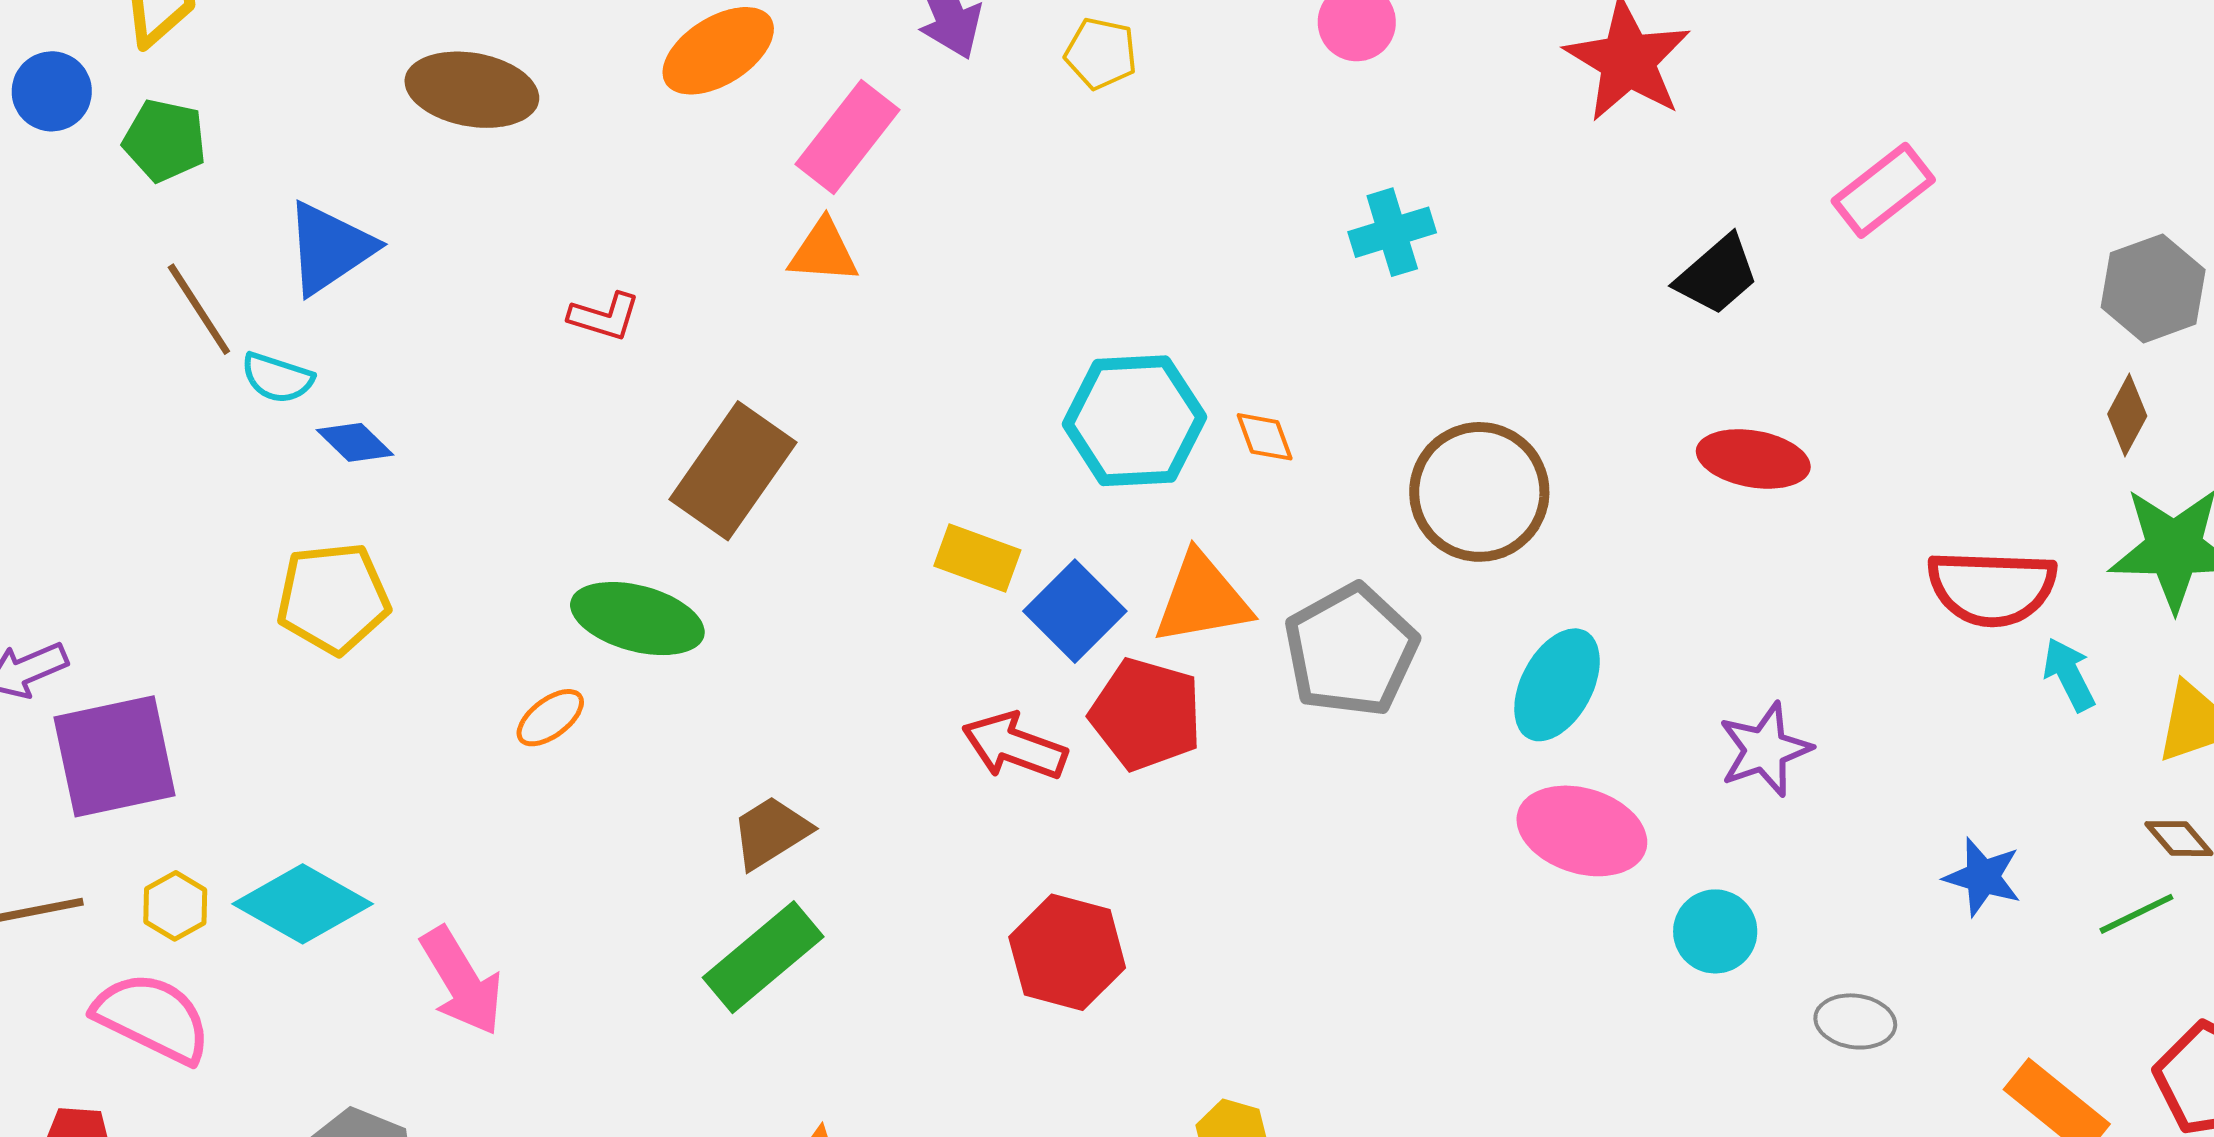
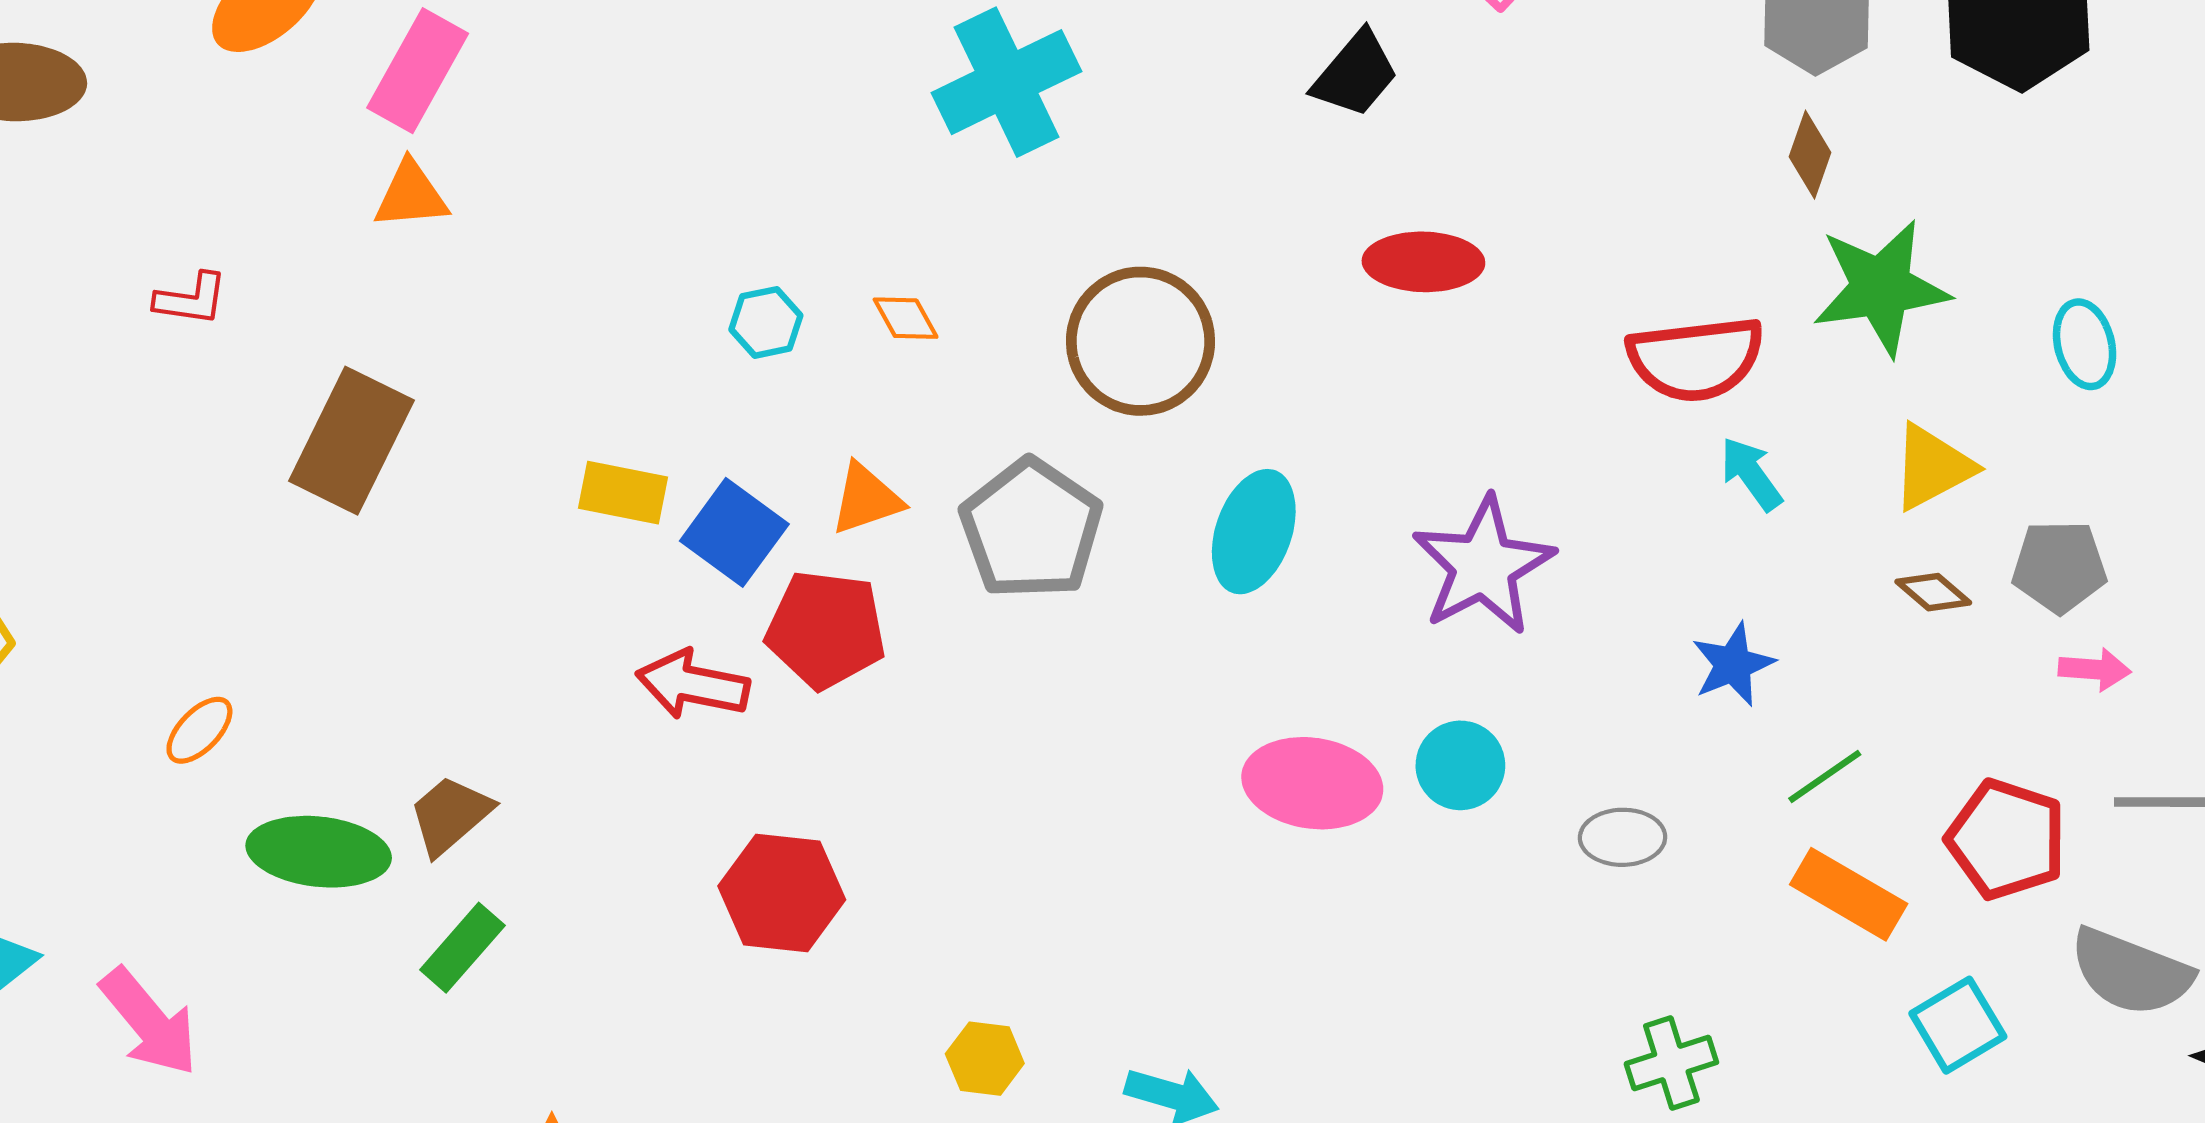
cyan cross: (1392, 232) -> (1006, 82), size x1.6
cyan hexagon: (1134, 421) -> (766, 322), size x0.5
orange triangle: (1202, 599) -> (866, 499), size x0.7
green ellipse: (637, 619) -> (319, 852), moved
cyan arrow: (2069, 675) -> (1751, 474), moved
purple star: (1765, 750) -> (1483, 566), size x1.4
pink ellipse: (1582, 831) -> (1312, 783), moved
blue star: (1983, 877) -> (1733, 664), turned -30
green line: (2136, 914) -> (1825, 777), moved
green rectangle: (763, 957) -> (462, 948), size x0.7

